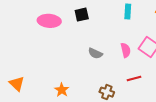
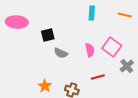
black square: (82, 15) -> (48, 35), moved
orange star: (62, 90) -> (45, 86), moved

